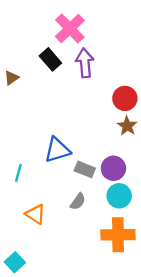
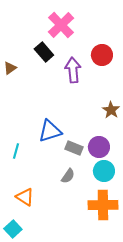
purple arrow: (85, 63) -> (73, 70), moved
red circle: (125, 98) -> (102, 55), moved
orange triangle: (36, 214) -> (25, 197), moved

